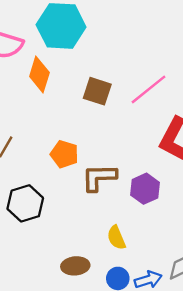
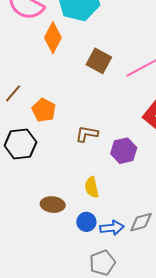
orange pentagon: (64, 154) -> (44, 110), moved
brown L-shape: (99, 178) -> (87, 134), size x0.7

